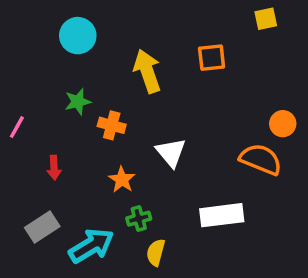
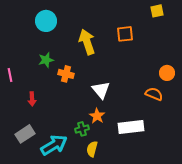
pink line: (17, 127) -> (10, 75), turned -40
orange semicircle: (261, 159) -> (154, 94), size x0.7
orange star: (122, 180) -> (97, 116), moved

